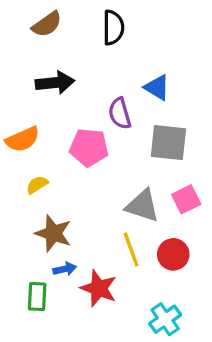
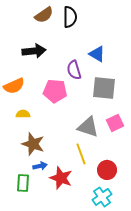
brown semicircle: (47, 24) -> (44, 15), moved
yellow semicircle: (37, 185) -> (23, 114), turned 32
red circle: (173, 254) -> (107, 170), moved

